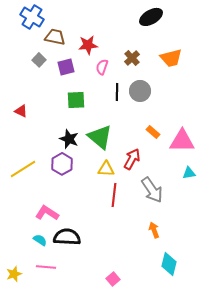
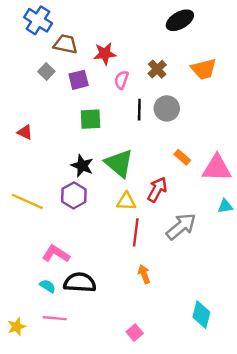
yellow line: (23, 169) -> (27, 201), turned 56
gray arrow: (152, 190) -> (181, 226), turned -96
orange arrow: (154, 230) -> (144, 274), moved

